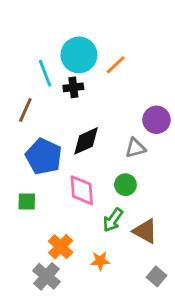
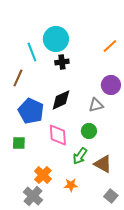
orange line: (116, 65) -> (110, 46), moved
black cross: (73, 87) -> (62, 62), moved

